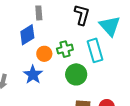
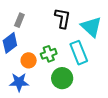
gray rectangle: (39, 13) -> (19, 20), turned 32
blue star: (33, 75) -> (19, 82), turned -30

